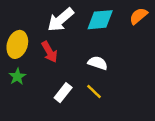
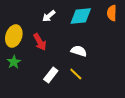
orange semicircle: (138, 16) -> (112, 13), turned -49
white arrow: (61, 20) -> (49, 16), size x0.6

